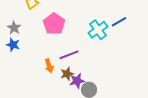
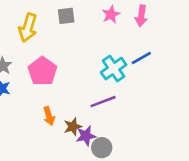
pink pentagon: (54, 24) -> (42, 71), moved
purple line: (69, 55) -> (103, 102), moved

